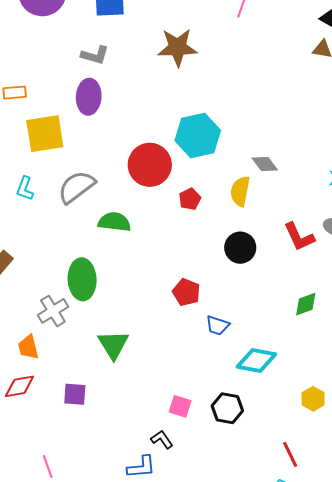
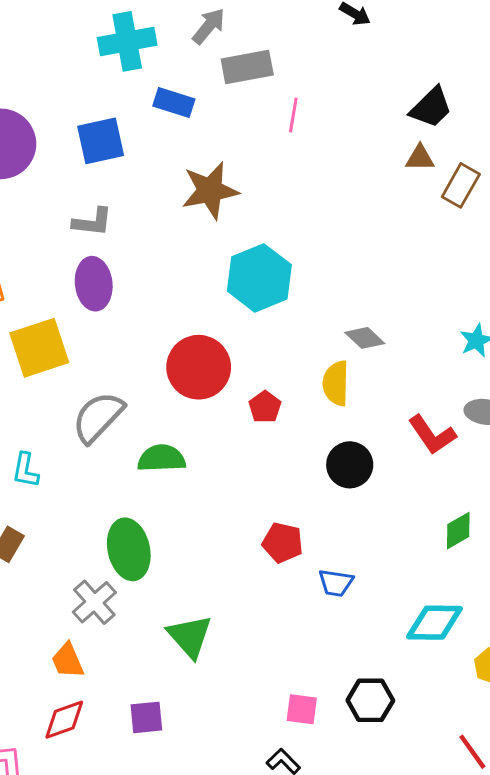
cyan hexagon: (198, 136) -> (259, 278), moved
cyan L-shape: (25, 189) -> (25, 470), moved
cyan diamond: (256, 360) -> (434, 623), moved

